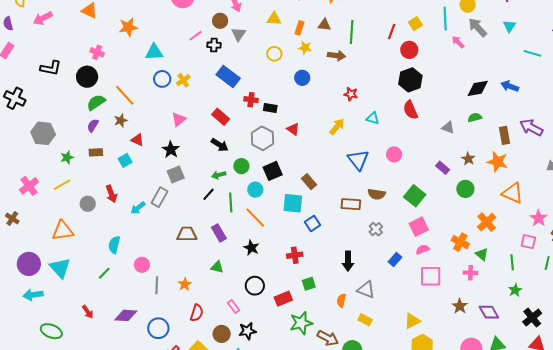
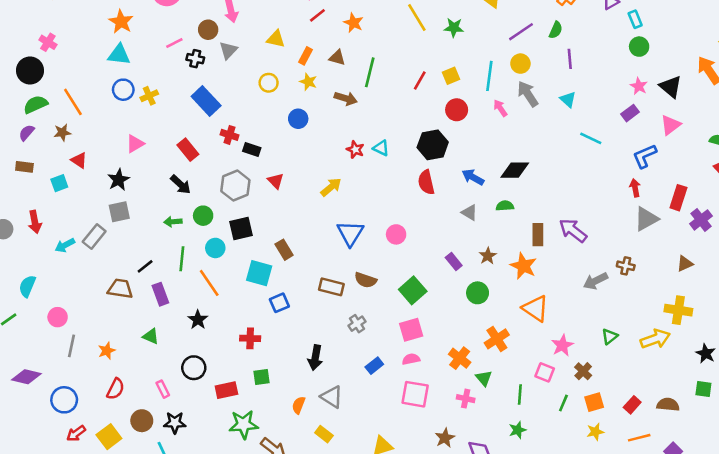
cyan triangle: (509, 26) -> (568, 99), turned -32
orange star: (128, 27) -> (121, 22), moved, turned 30
red circle: (409, 50) -> (457, 110), moved
blue arrow: (510, 86) -> (473, 177), moved
cyan triangle: (373, 118) -> (381, 148), moved
black line: (208, 194) -> (145, 266), moved

